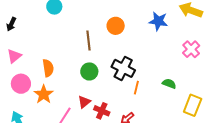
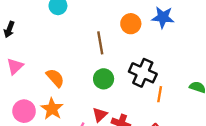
blue star: (158, 21) -> (163, 17), moved
orange semicircle: (48, 68) -> (55, 78), turned -30
pink circle: (21, 84) -> (24, 111), moved

